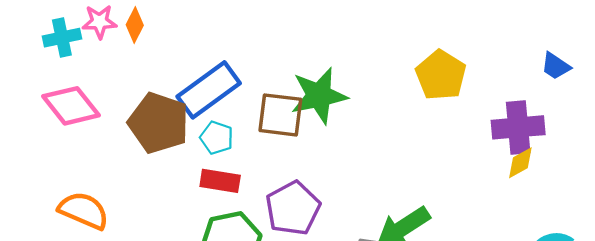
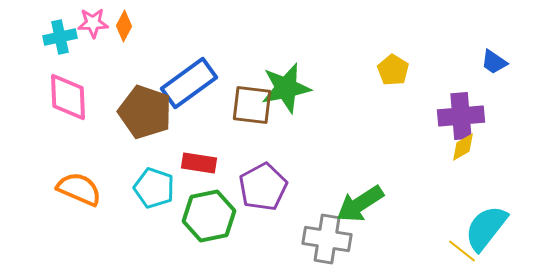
yellow pentagon: (441, 75) -> (393, 70), size x0.7
pink diamond: (71, 106) -> (68, 97), turned 36
cyan pentagon: (217, 138) -> (154, 188), moved, size x1.4

